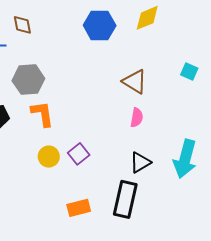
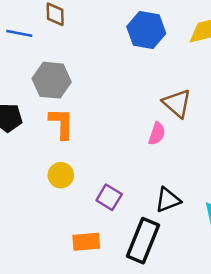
pink semicircle: (137, 118) -> (157, 134), moved
purple square: (79, 154) -> (109, 197), moved, turned -30

